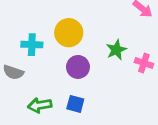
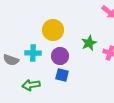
cyan cross: (32, 45) -> (33, 53), moved
blue square: (75, 104) -> (62, 75), moved

